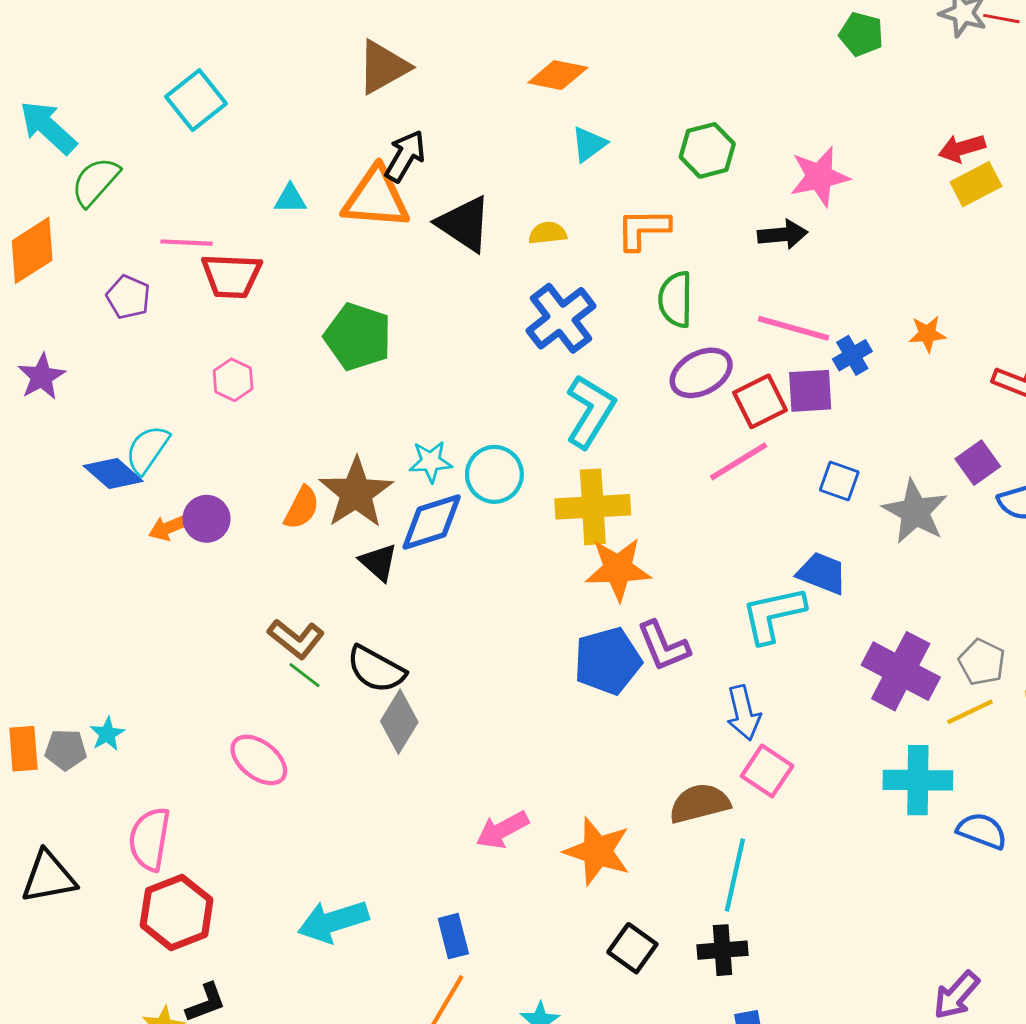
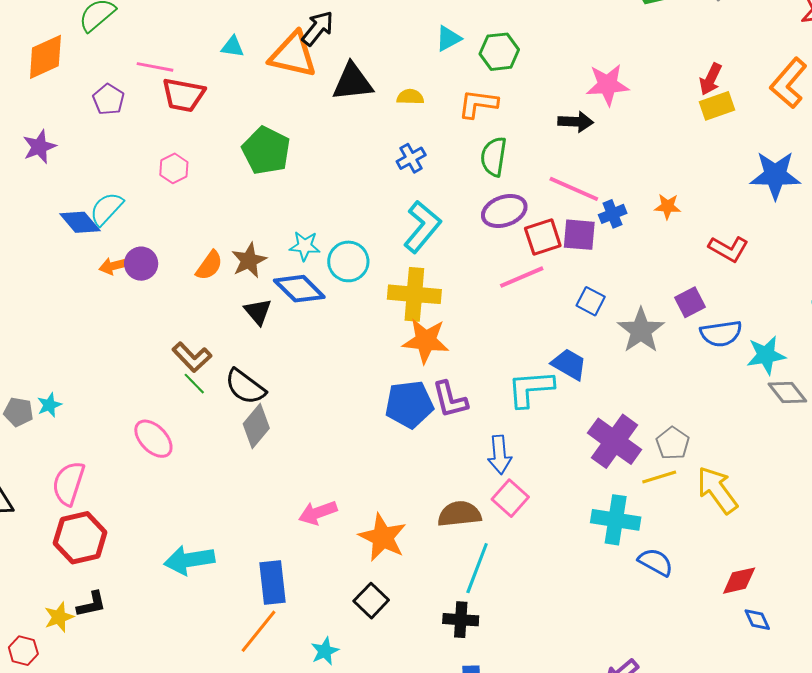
red arrow: (962, 148) -> (711, 79), turned -56
green hexagon: (707, 150) -> (499, 52), moved
black triangle: (464, 224) -> (353, 82), turned -48
blue cross: (561, 318) -> (411, 158), size x0.6
brown star: (356, 493) -> (249, 260), size x0.7
blue diamond: (432, 522) -> (299, 289), turned 54
blue rectangle: (453, 936) -> (273, 582), size x1.4
black square: (632, 948) -> (371, 601), moved

